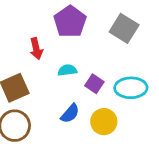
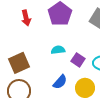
red arrow: (36, 49) -> (26, 18), moved

